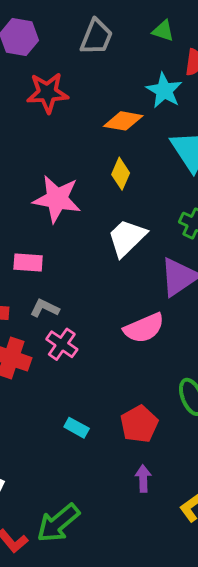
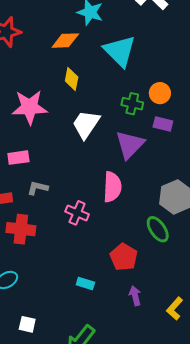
pink semicircle: (144, 328) -> (112, 187), turned -52
pink cross: (62, 344) -> (77, 213), moved
cyan rectangle: (77, 428) -> (85, 283), moved

